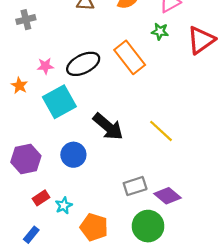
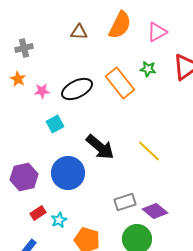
green star: (160, 31) -> (148, 69), moved
orange star: (19, 86) -> (18, 79), moved
cyan square: (59, 102) -> (55, 124), size x0.6
blue circle: (73, 155) -> (68, 173), size x1.4

